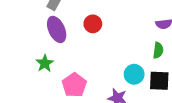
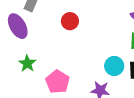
purple ellipse: (57, 29) -> (18, 26), moved

